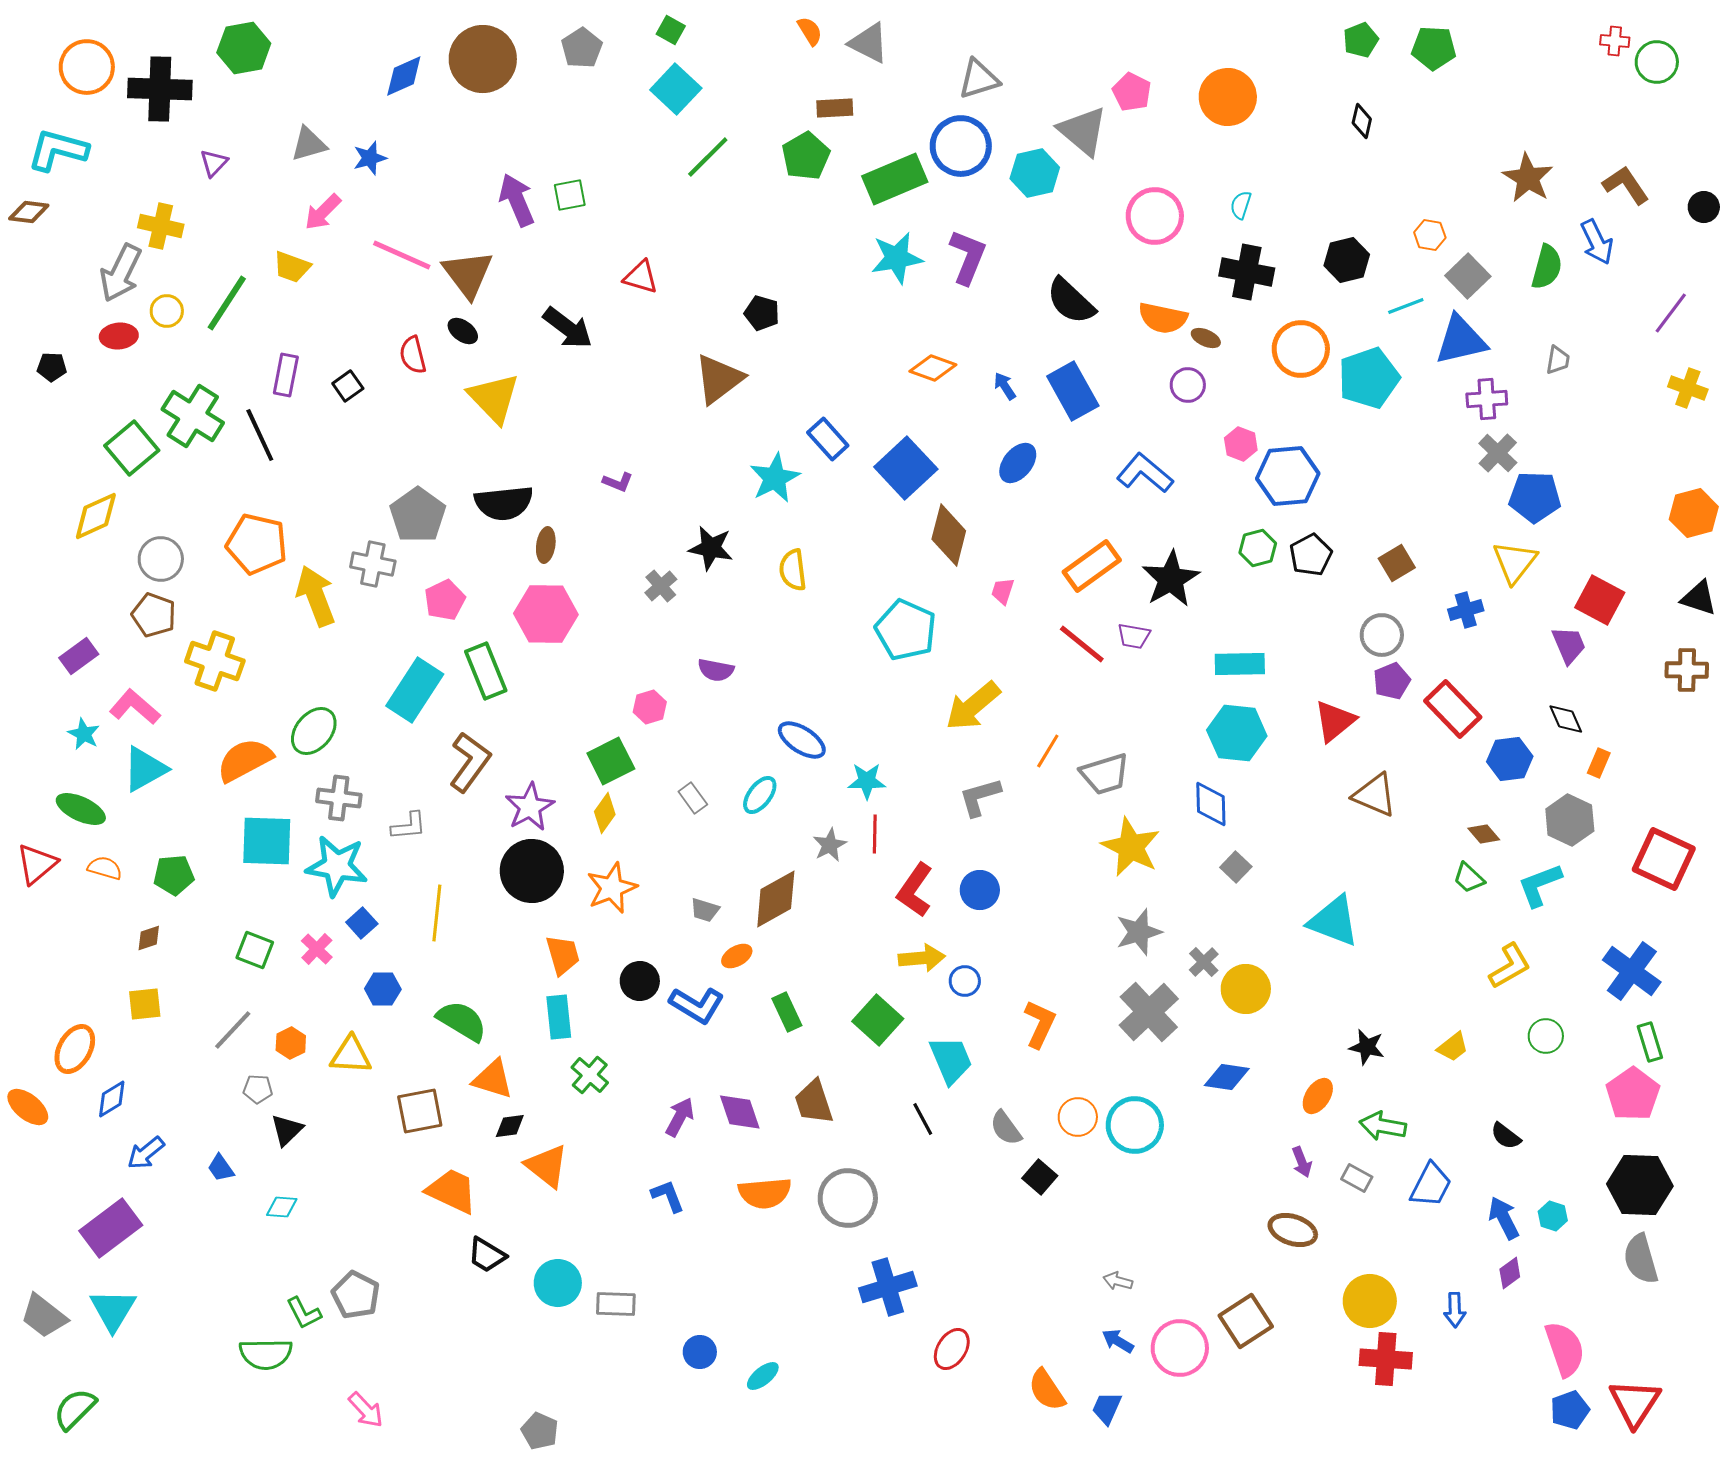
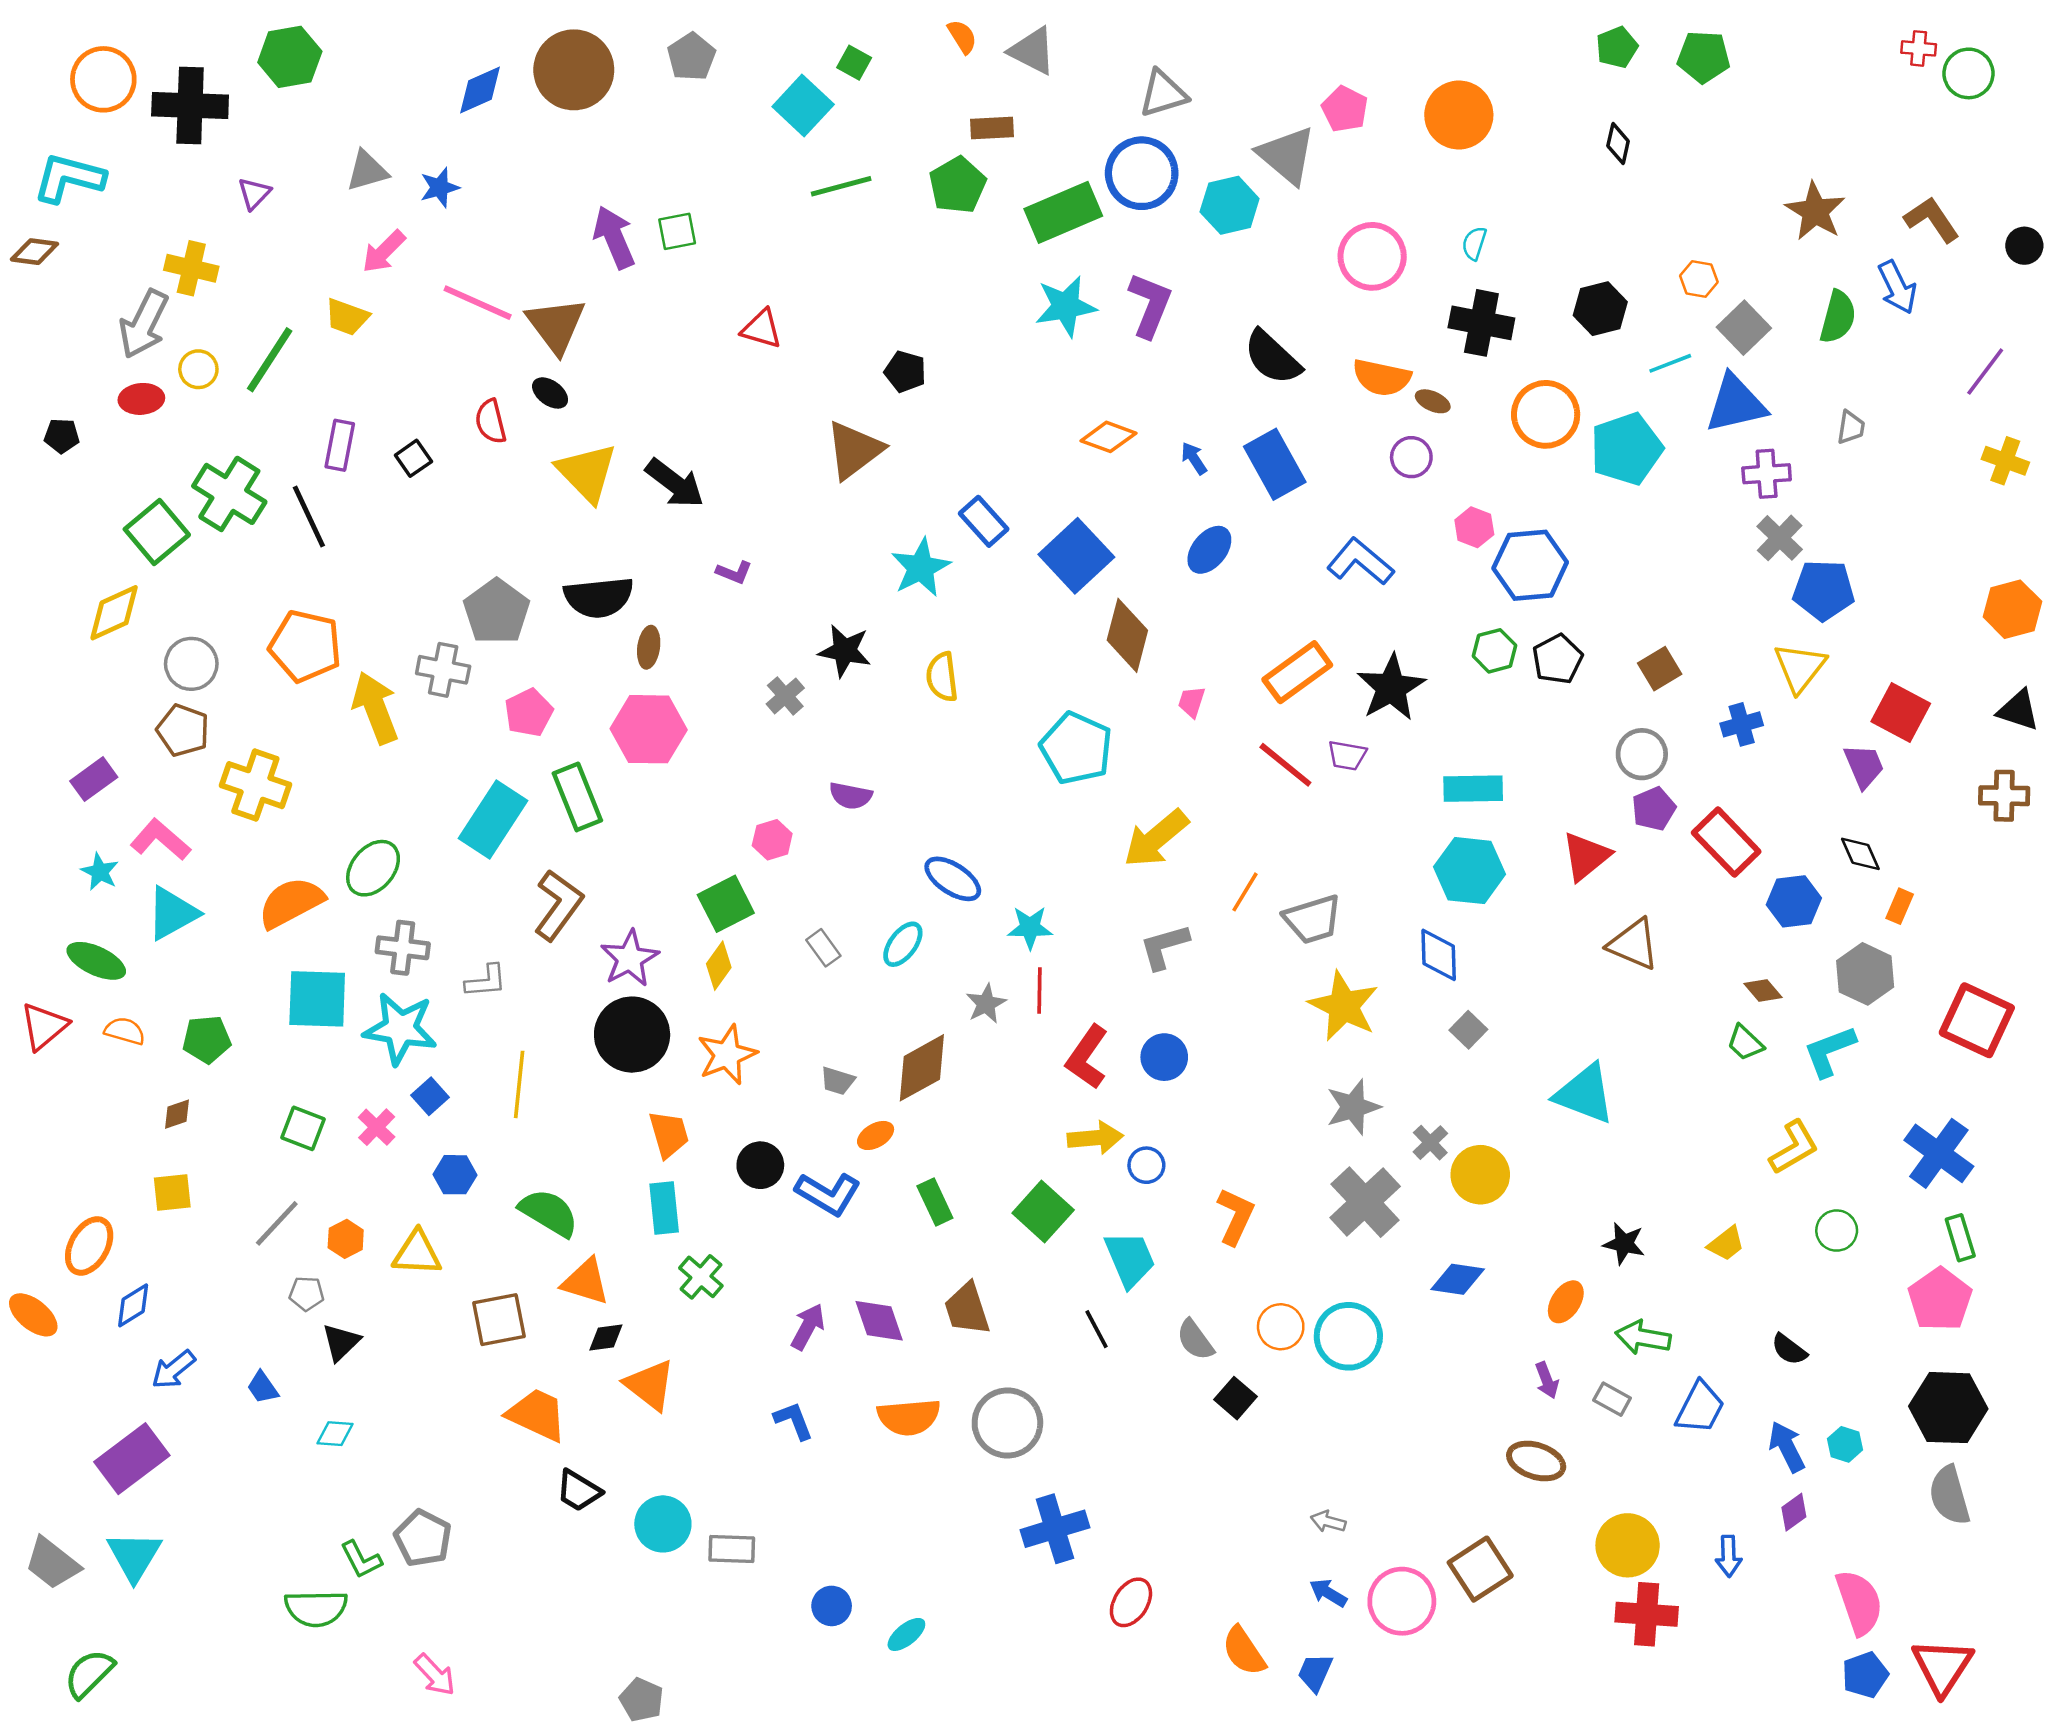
green square: (671, 30) -> (854, 63), moved
green line: (708, 157) -> (841, 186), turned 30
black arrow: (568, 328) -> (675, 483), moved

